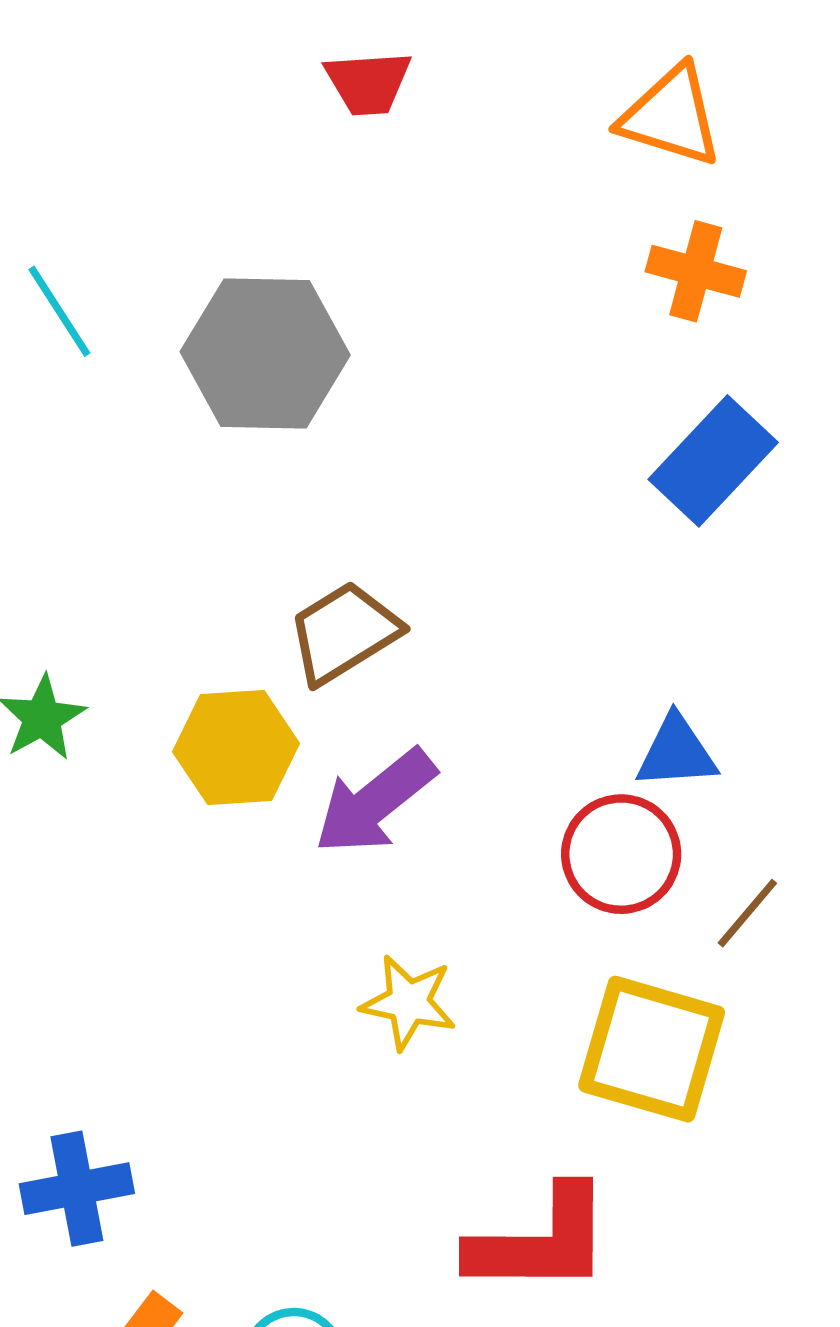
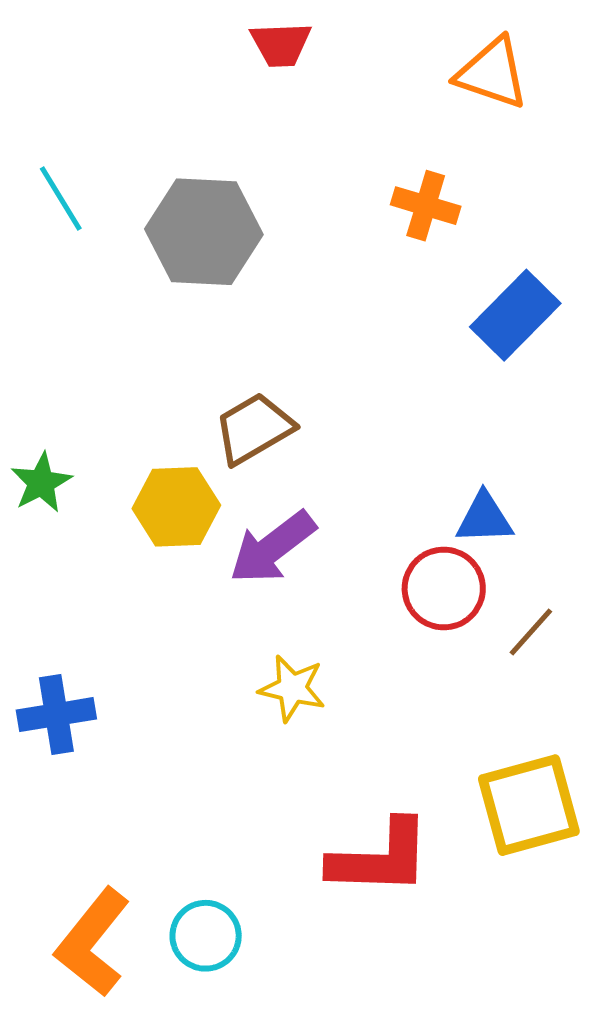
orange cross: (696, 271) -> (426, 206), moved
yellow square: (652, 1049) -> (529, 805), moved, turned -33
blue cross: (77, 1189) -> (56, 715), moved

